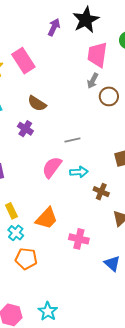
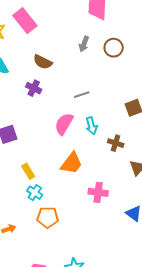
gray arrow: (93, 81) -> (84, 44), moved
cyan arrow: (79, 172) -> (91, 126), turned 84
orange trapezoid: (47, 218) -> (72, 163), moved

